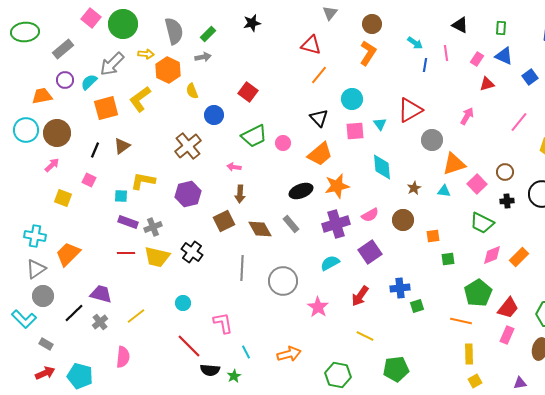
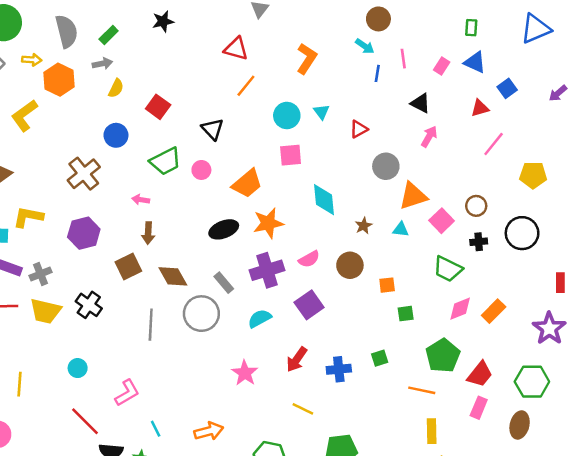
brown circle: (372, 24) -> (378, 19), moved
black triangle: (460, 25) -> (421, 103), moved
red triangle: (487, 84) -> (480, 108), moved
yellow semicircle: (192, 91) -> (116, 88), moved, turned -133
red triangle: (410, 110) -> (359, 129), size x0.6
black triangle: (319, 118) -> (213, 129), moved
cyan triangle: (380, 124) -> (321, 112), moved
gray rectangle: (291, 224) -> (224, 283), moved
gray circle: (283, 281) -> (201, 314), moved
blue cross: (400, 288) -> (339, 369), moved
green square: (417, 306) -> (380, 358), moved
yellow line: (136, 316) -> (19, 384), turned -48
pink L-shape: (223, 323) -> (127, 393), turned 70

